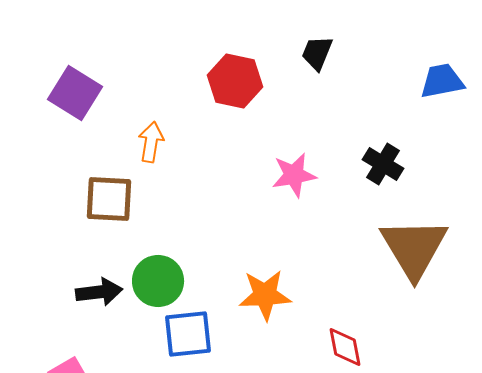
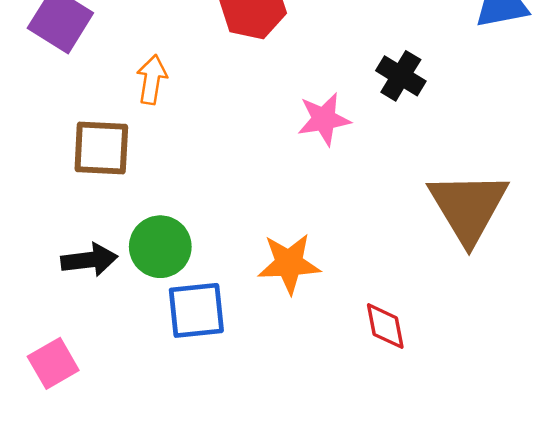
black cross: (383, 164) -> (401, 76), moved

